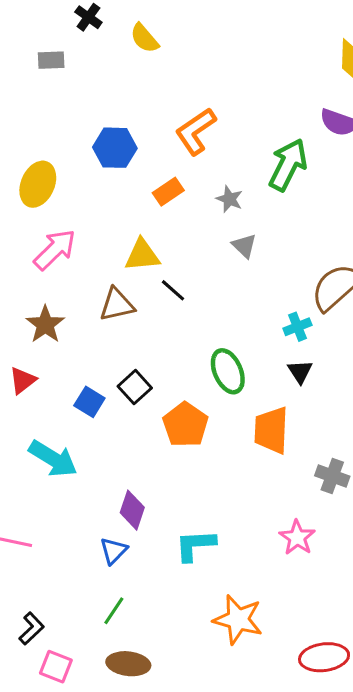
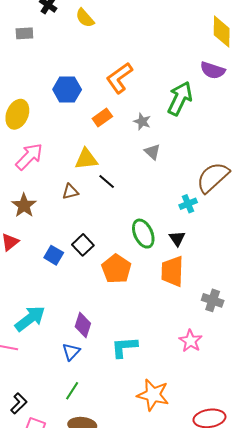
brown triangle: (117, 305) -> (70, 192), size x0.7
black triangle: (300, 371) -> (177, 238), moved
cyan arrow: (53, 459) -> (30, 319), moved, turned -68

